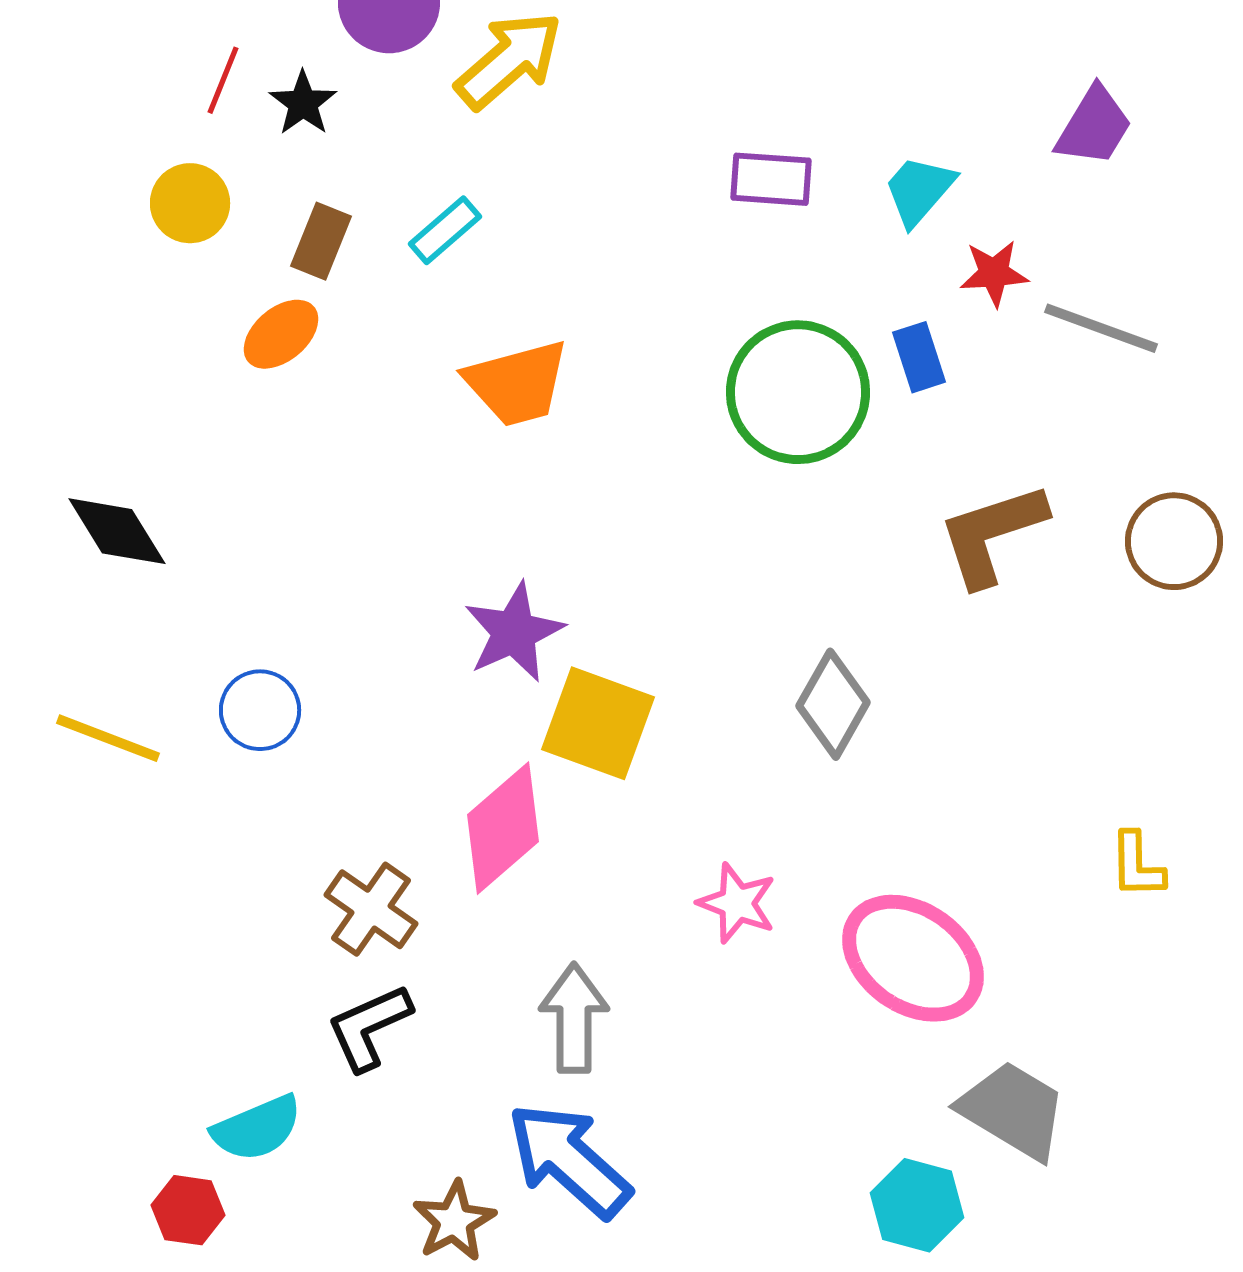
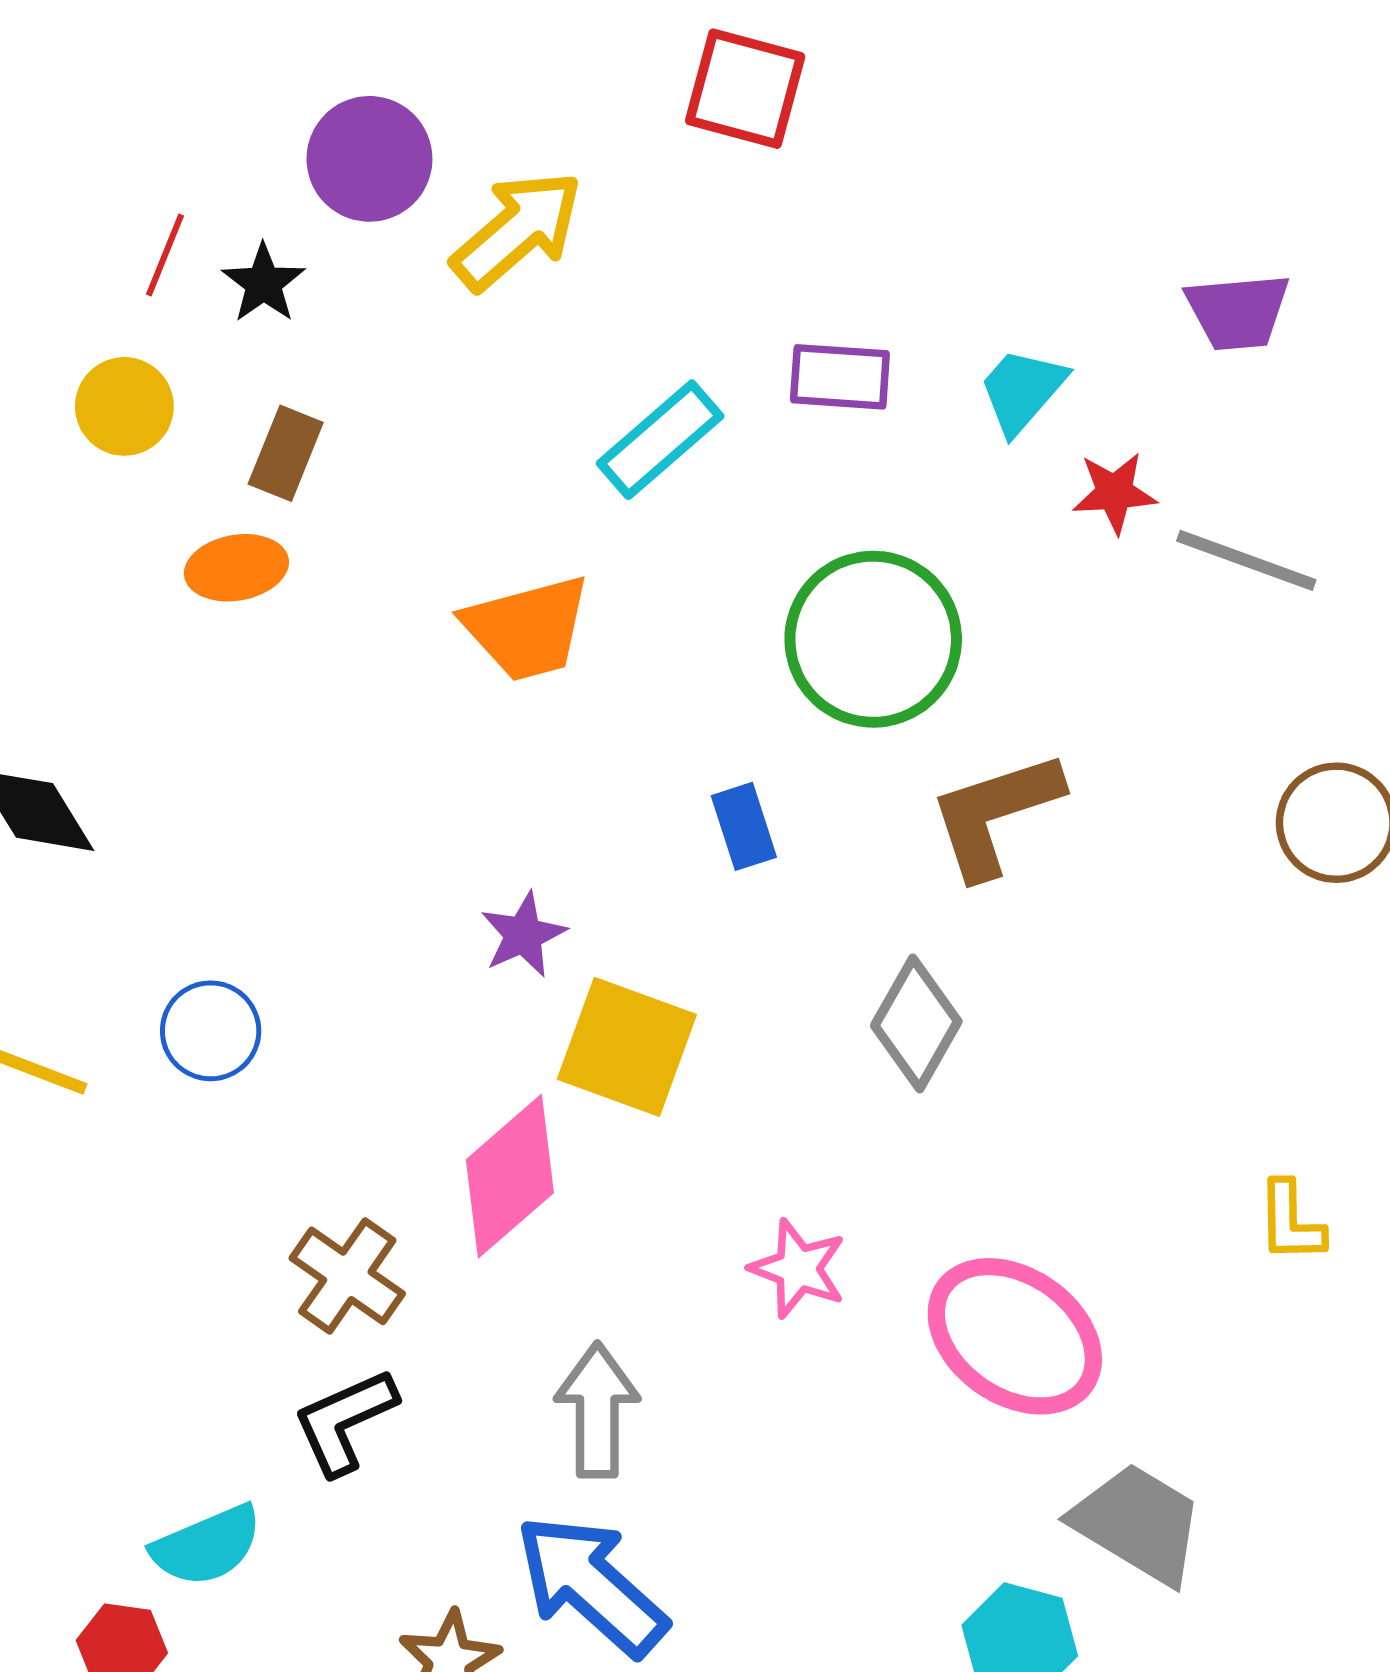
purple trapezoid: (1094, 126) -> (1238, 312), turned 54
cyan rectangle: (445, 230) -> (660, 440), moved, size x1.4
orange ellipse: (281, 334) -> (236, 568), turned 30
blue rectangle: (919, 357) -> (744, 826), moved
brown L-shape: (992, 534) -> (995, 814), moved
purple star: (514, 632) -> (523, 935), size x0.7

